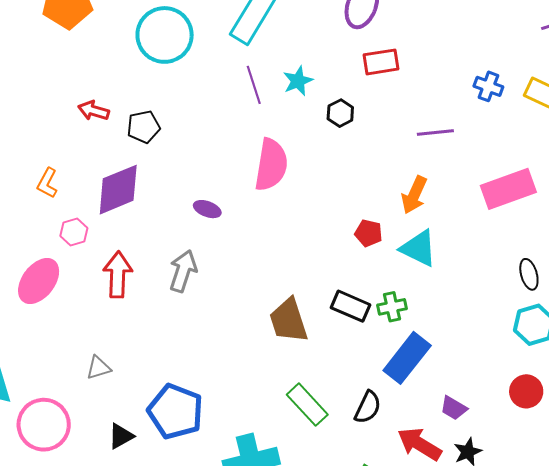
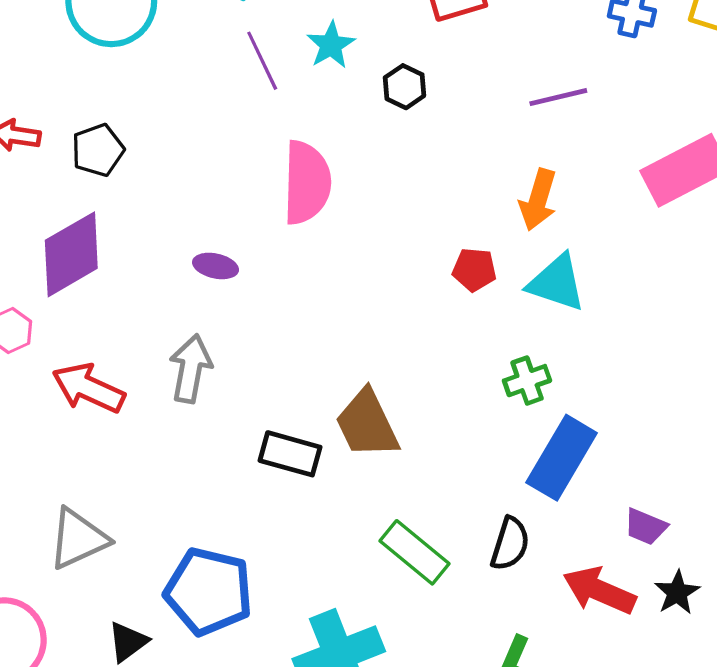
red arrow: (118, 275) -> (88, 388), turned -60
black rectangle: (351, 306) -> (290, 454), moved
gray triangle: (98, 368) -> (78, 539), size x1.6

